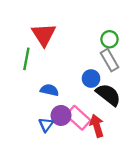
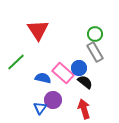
green line: (26, 59) -> (16, 62), moved, turned 36
black semicircle: (108, 95) -> (85, 82), moved, size x0.7
pink rectangle: (78, 118) -> (63, 73), moved

